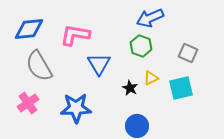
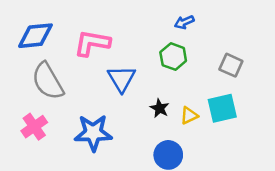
blue arrow: (150, 18) -> (184, 22), size x0.6
yellow triangle: (151, 78) -> (189, 116), moved

